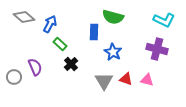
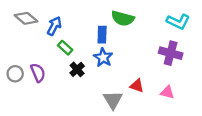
blue star: (113, 52) -> (103, 57), moved
gray circle: (14, 77) -> (15, 74), moved
pink triangle: (147, 80) -> (167, 92), moved
gray triangle: (104, 81) -> (113, 100), moved

